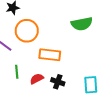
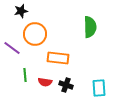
green semicircle: (82, 24) -> (90, 27), turned -80
red semicircle: (37, 79) -> (45, 82), turned -144

